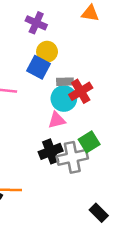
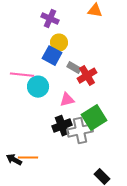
gray rectangle: (65, 82) -> (74, 68), turned 32
cyan circle: (64, 99) -> (38, 87), moved
green square: (89, 142) -> (94, 118), size x1.4

